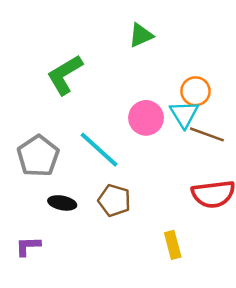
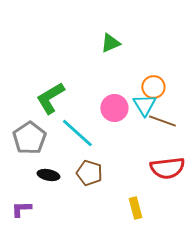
green L-shape: (65, 75) -> (50, 98), moved

